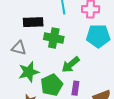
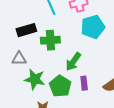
green star: (29, 72) -> (35, 79), turned -30

